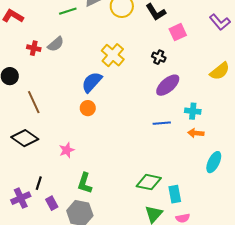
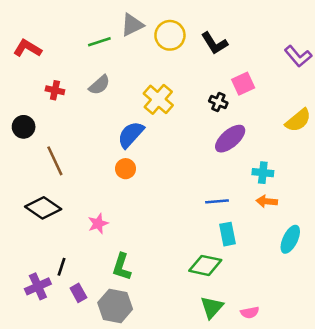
pink square: (178, 32) -> (243, 84), moved
gray semicircle: (56, 44) -> (99, 85), moved
blue line: (162, 123) -> (217, 201), moved
cyan rectangle: (175, 194) -> (228, 234), moved

